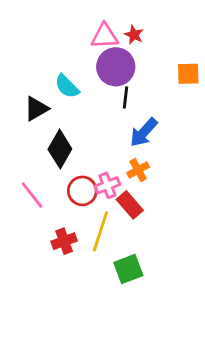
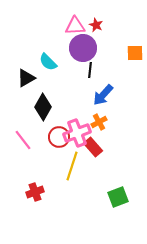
pink cross: (107, 185) -> (77, 133), size x1.5
red cross: (64, 241) -> (35, 192), moved
green square: (128, 269) -> (118, 197), moved

